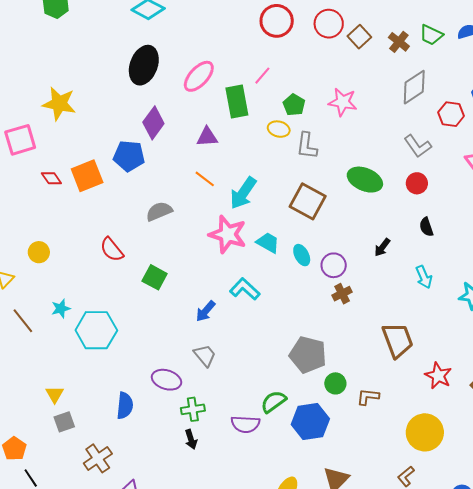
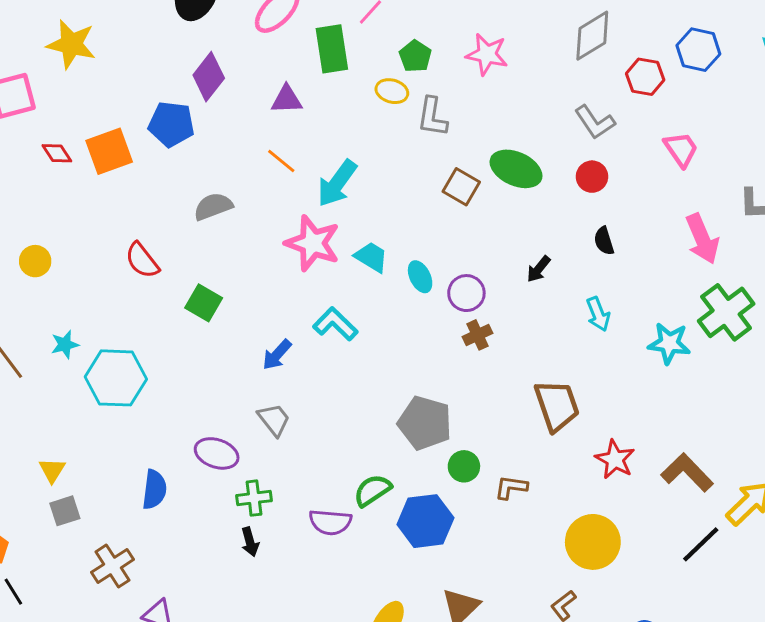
brown square: (308, 201) -> (461, 187), moved, size x0.7

